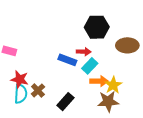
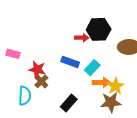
red arrow: (84, 52) -> (82, 38), moved
red star: (20, 79) -> (37, 69), moved
brown cross: (38, 90) -> (41, 81), moved

